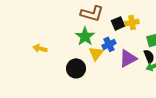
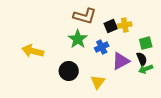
yellow arrow: (40, 48) -> (33, 51), size x1.5
yellow triangle: (96, 53) -> (98, 82), moved

